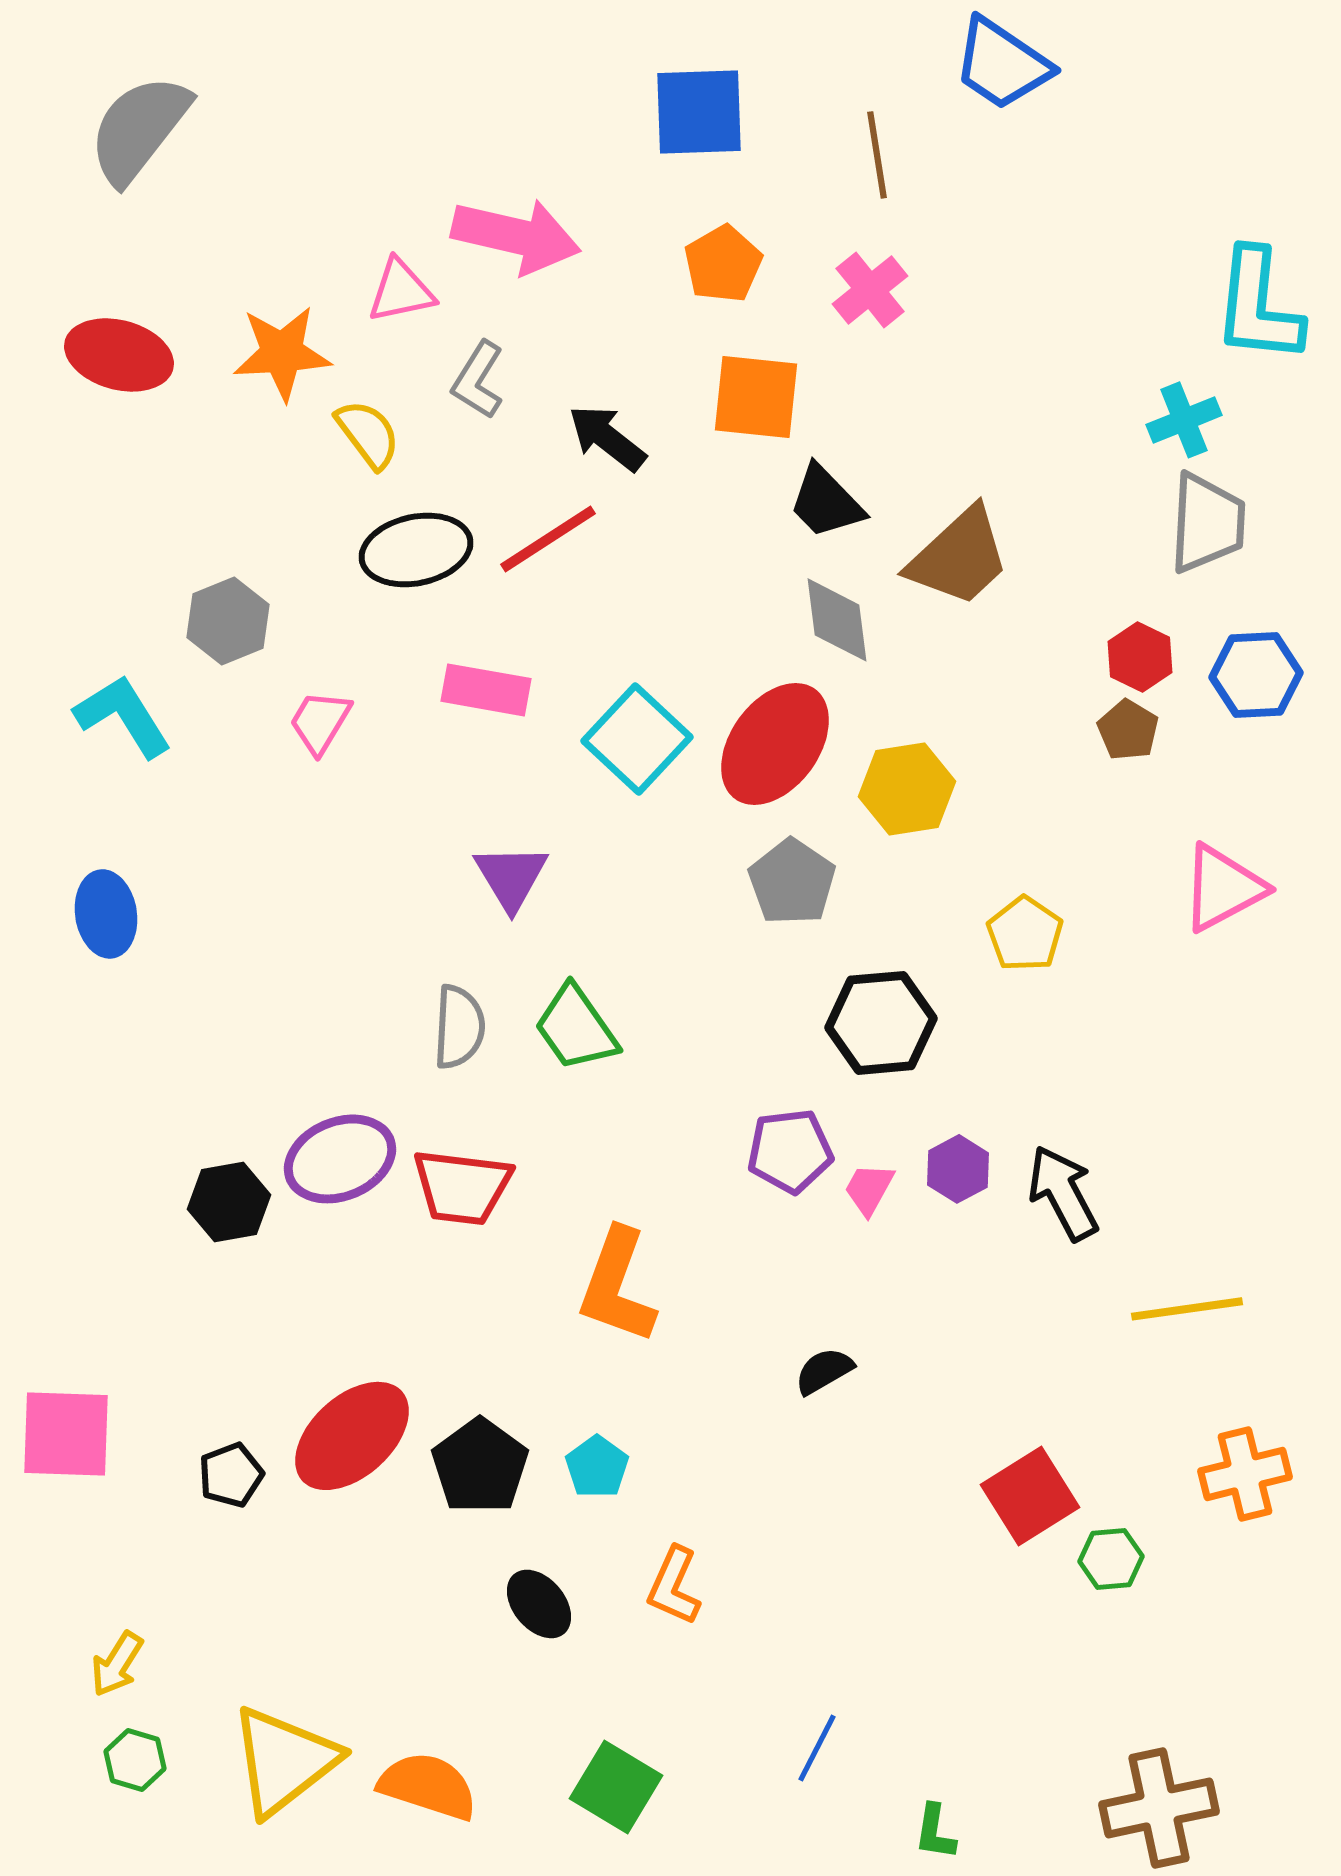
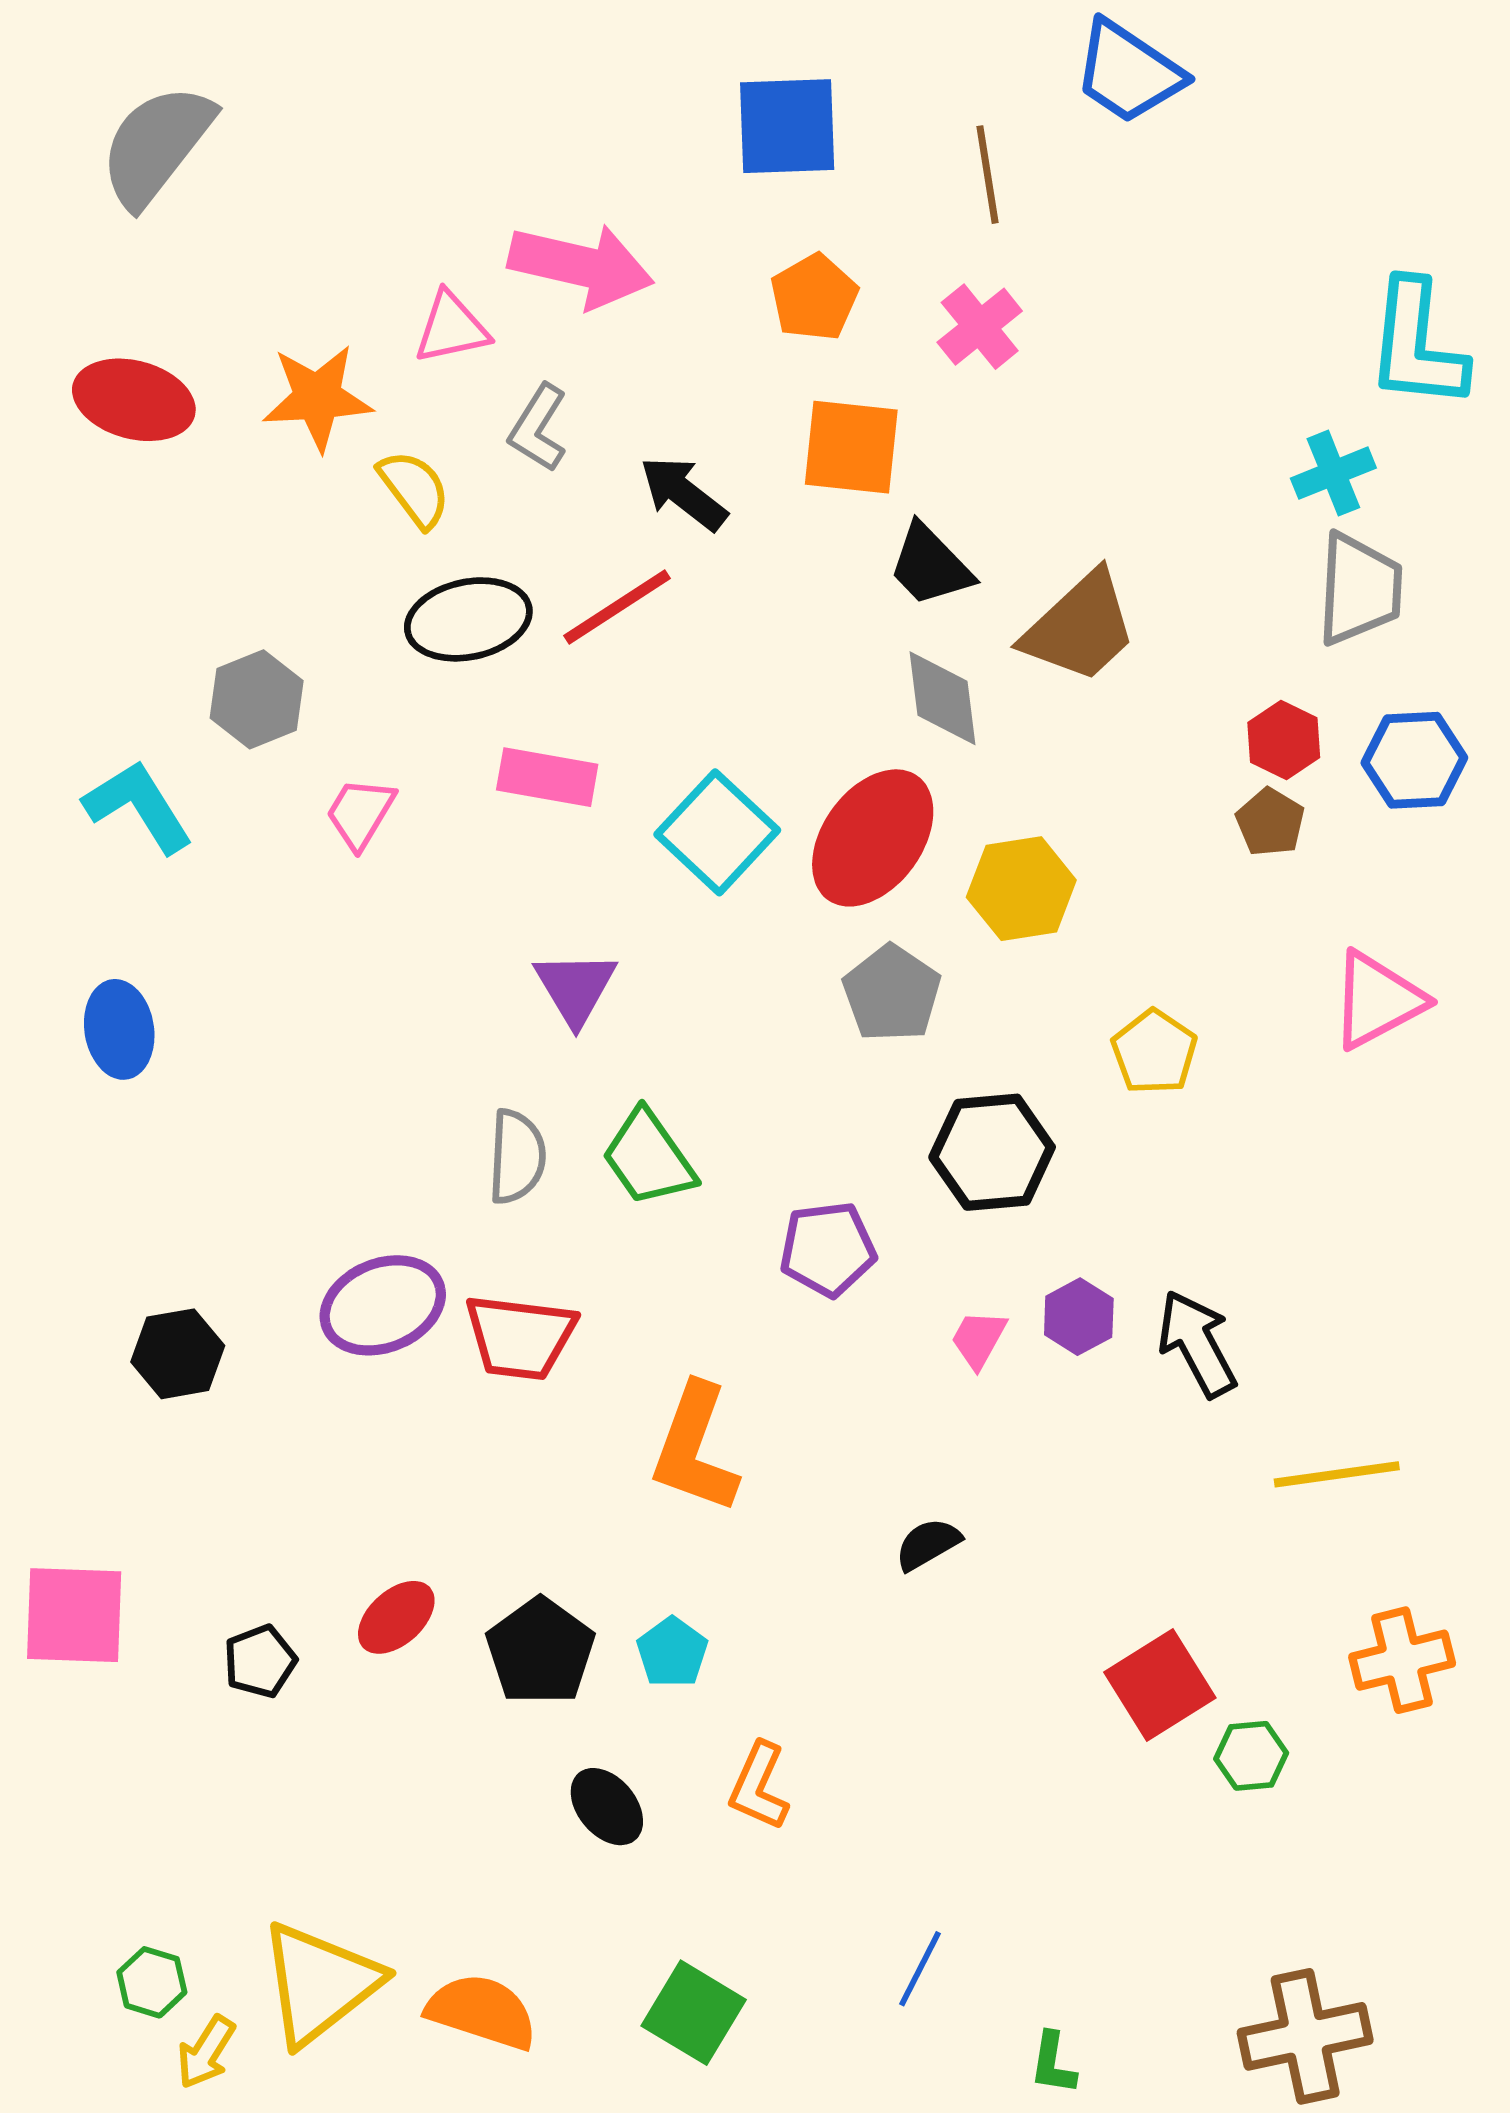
purple pentagon: (790, 1151) -> (828, 1249), moved
black hexagon: (229, 1202) -> (178, 1354), moved
red ellipse: (352, 1436) -> (396, 1617), size x0.6
yellow arrow: (117, 1664) -> (206, 2052), moved

